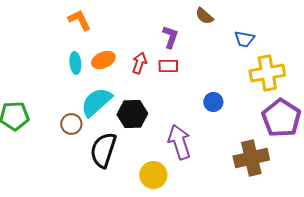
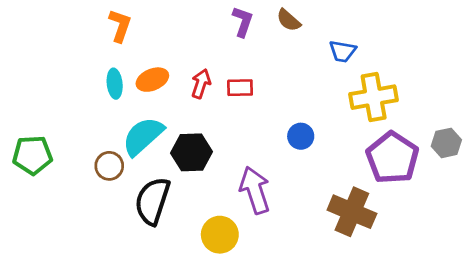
orange L-shape: (79, 20) -> (120, 26), turned 45
purple L-shape: (170, 37) -> (243, 22), moved
brown cross: (251, 158) -> (352, 212), turned 36

